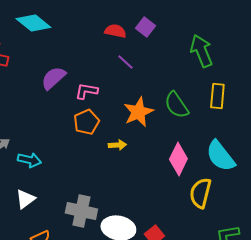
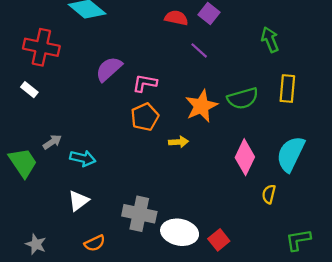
green arrow: (201, 51) -> (270, 40), size x0.7
purple line: (125, 62) -> (199, 50), moved
green semicircle: (176, 105) -> (243, 98), turned -72
cyan semicircle: (220, 156) -> (291, 154), turned 64
yellow semicircle: (200, 193) -> (269, 194), size x0.6

